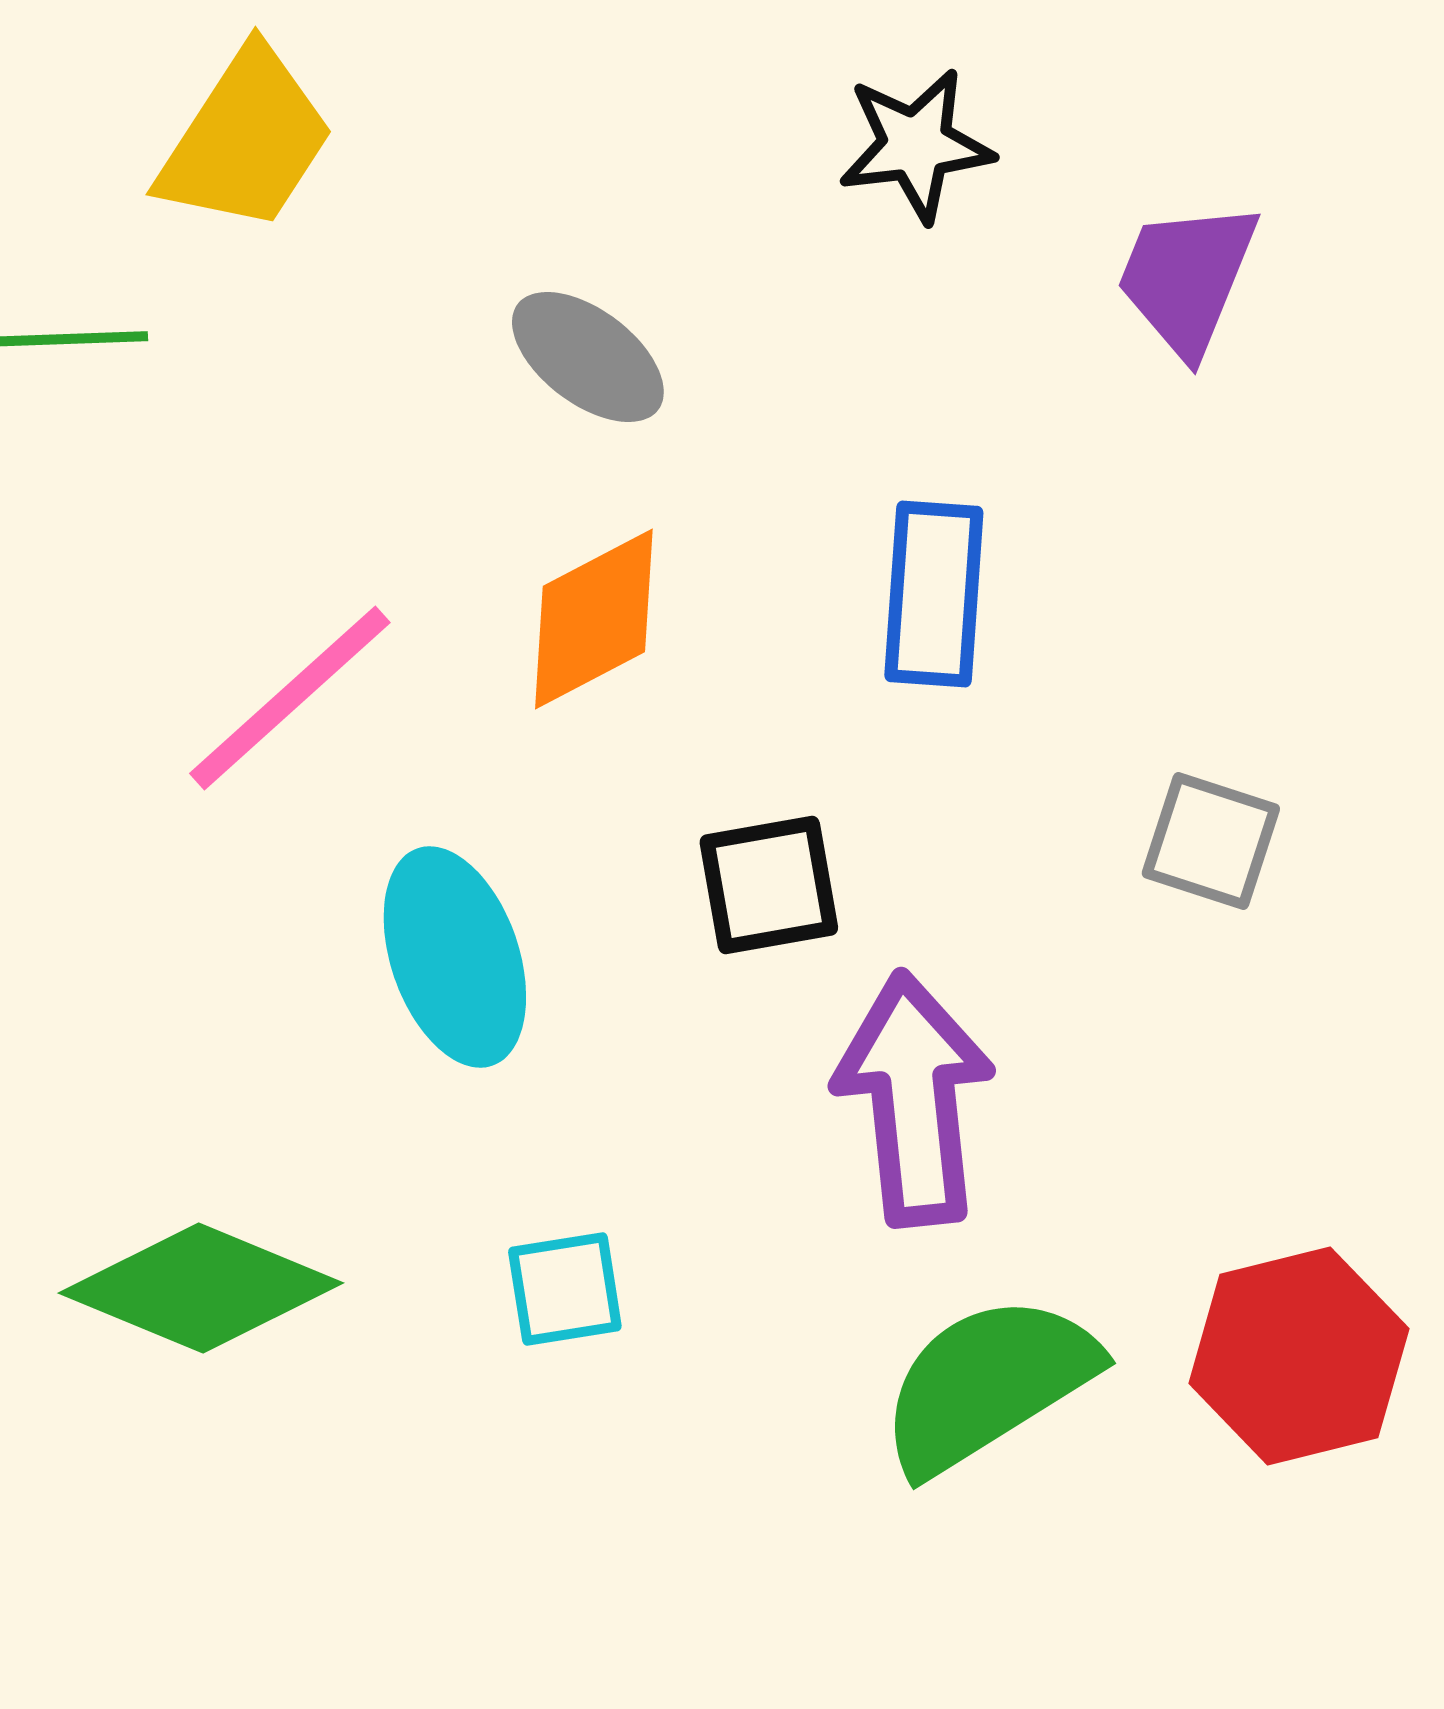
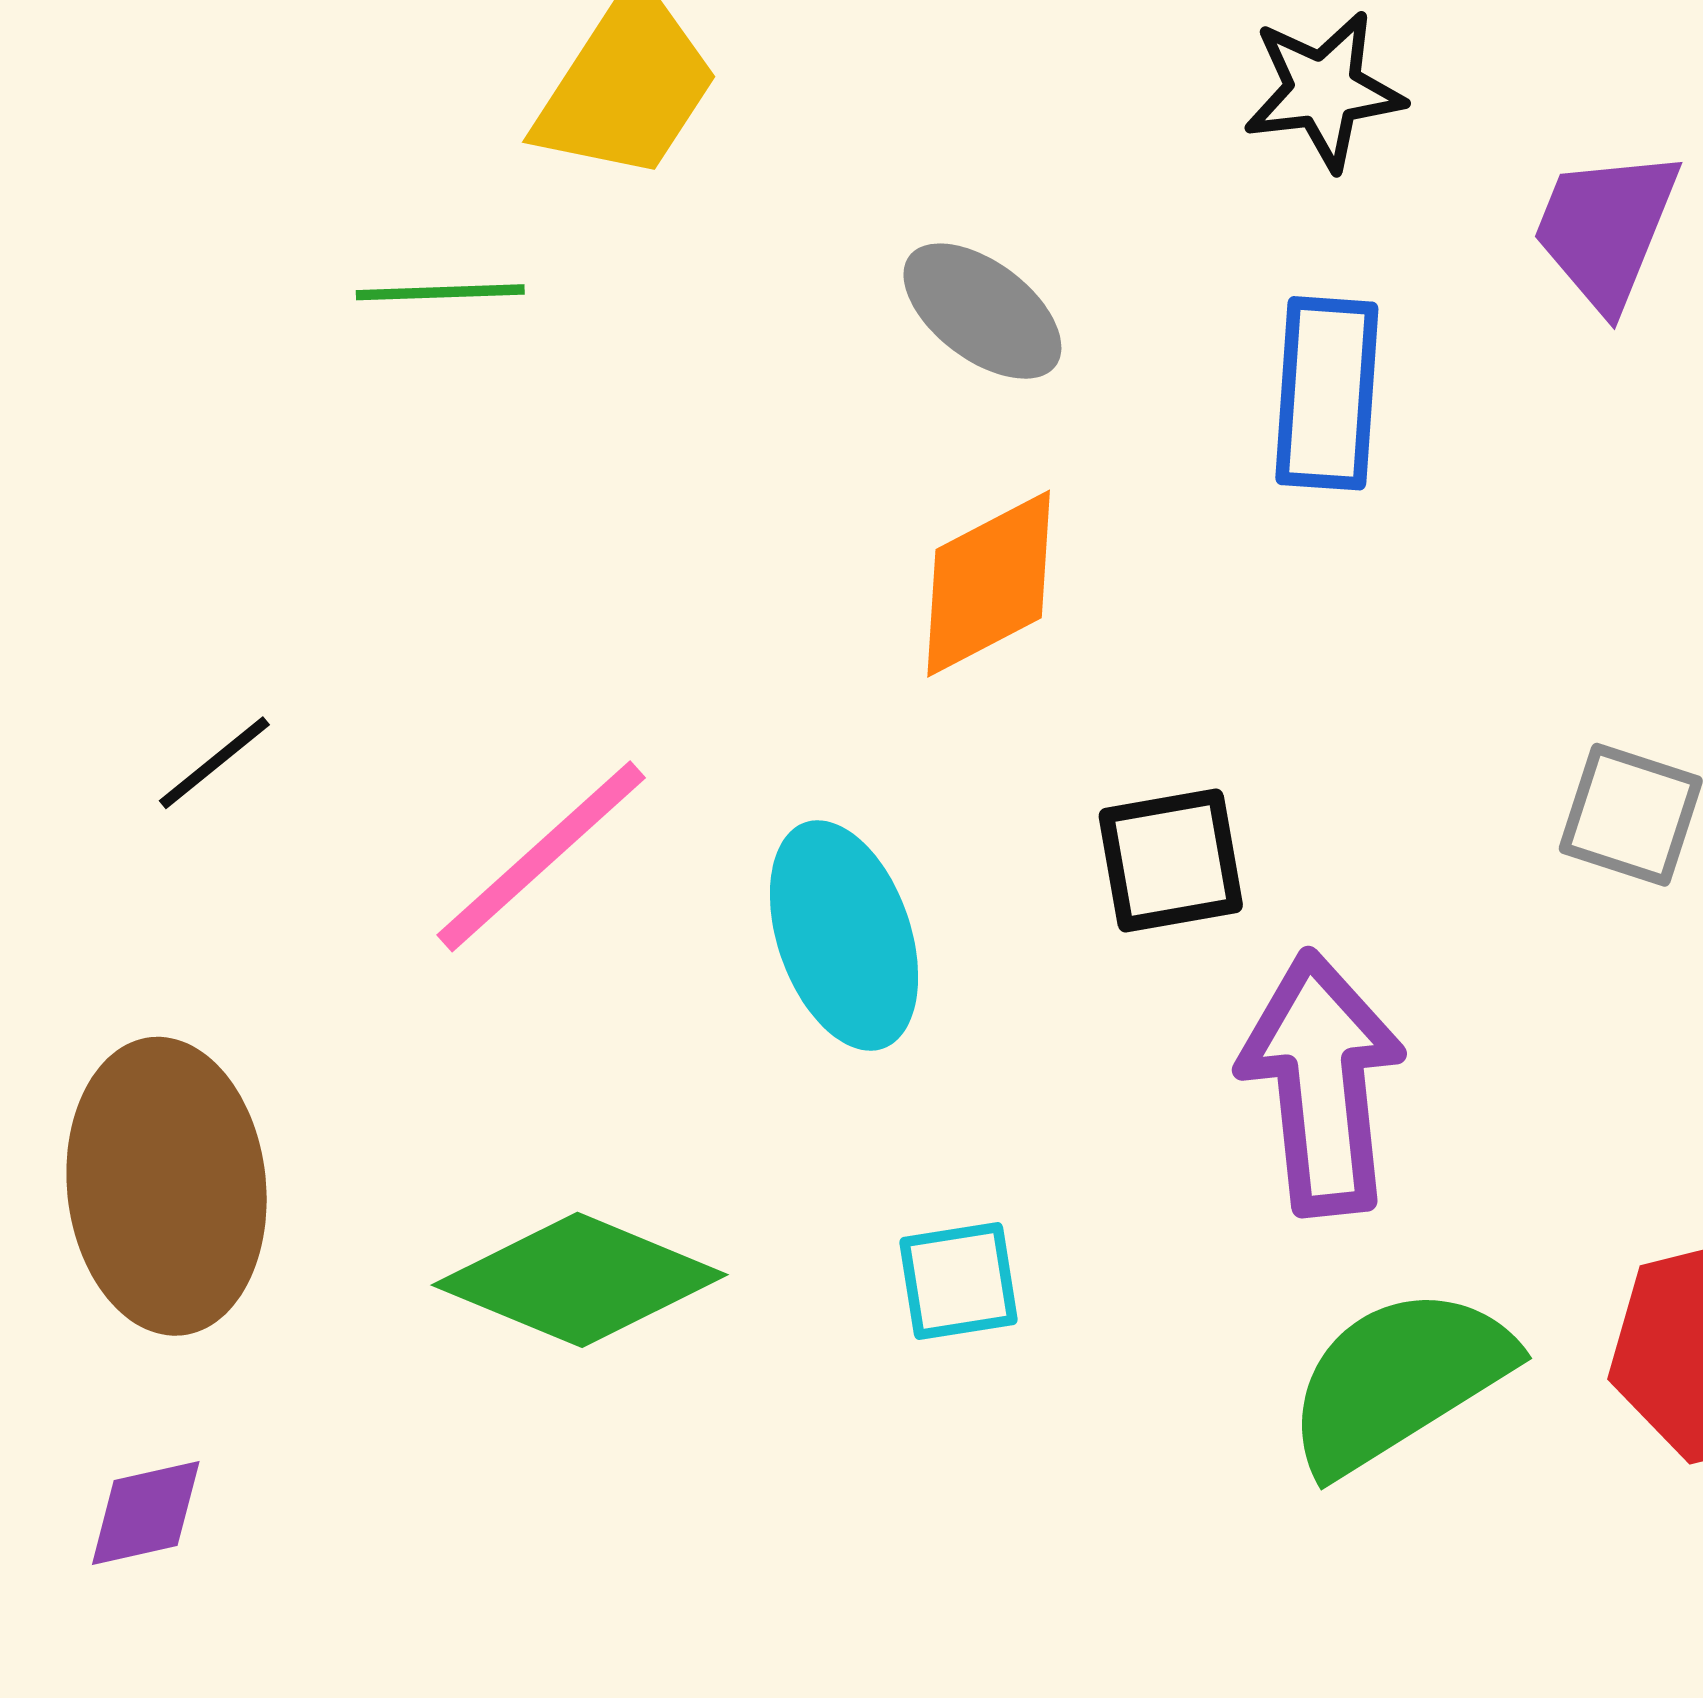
blue rectangle: (934, 594) -> (1327, 393), moved
pink line: (290, 698) -> (541, 856), moved

